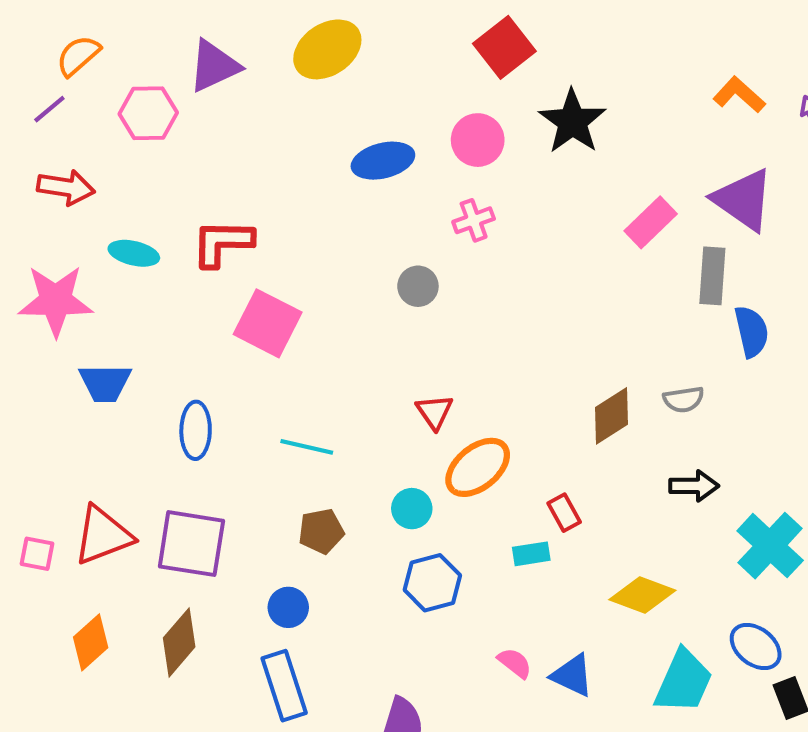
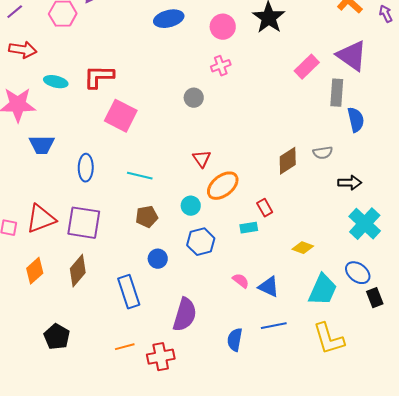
blue ellipse: (383, 161) -> (169, 19), moved
black arrow: (694, 486) -> (350, 183), moved
yellow diamond: (642, 595) -> (303, 248), size x0.7
blue circle: (288, 607) -> (158, 259), moved

